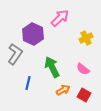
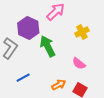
green arrow: (52, 67) -> (48, 46), moved
blue line: (28, 83) -> (23, 78), turned 48

